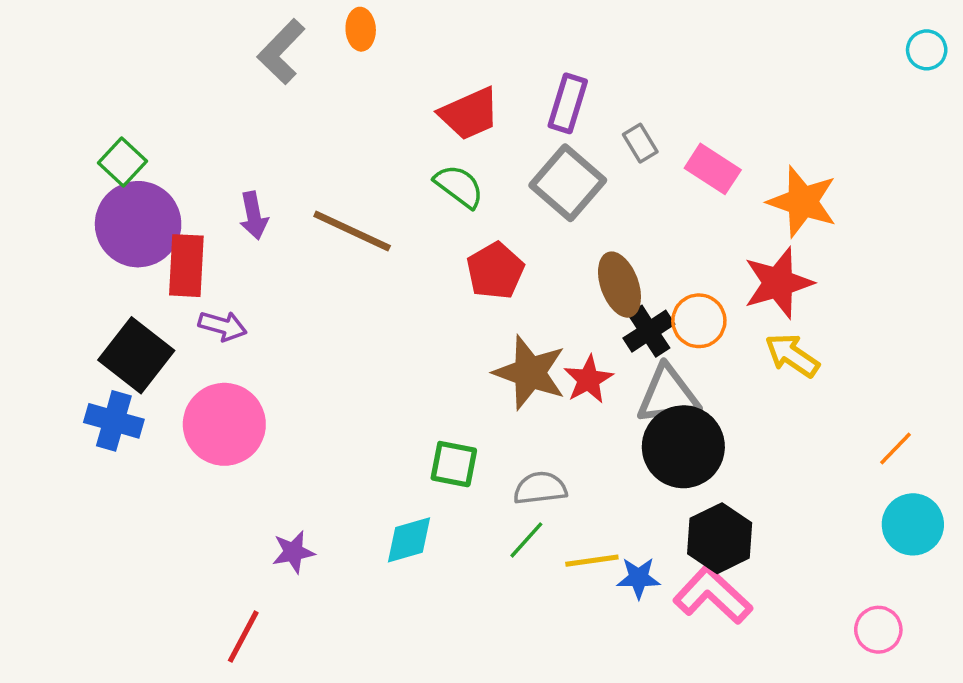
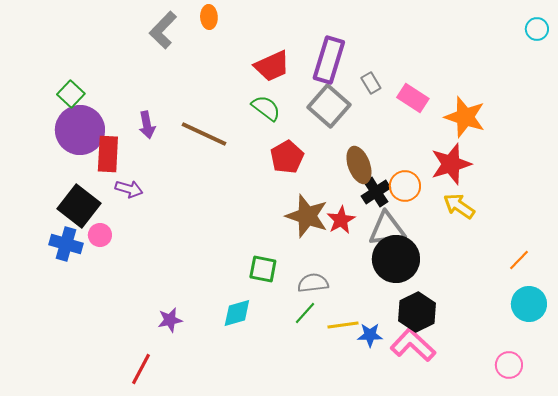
purple rectangle: (568, 103) -> (329, 60), size x1.4
pink circle: (224, 424) -> (100, 235), moved, size x0.5

